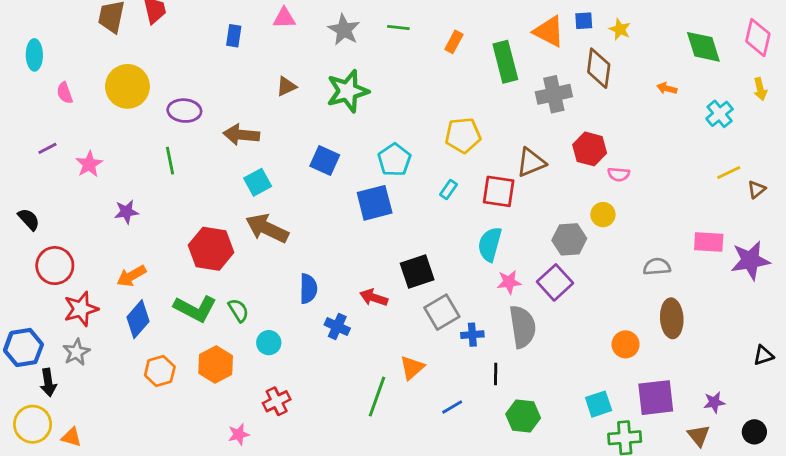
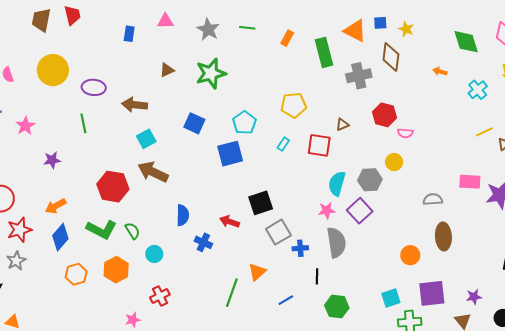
brown triangle: (531, 162) -> (342, 125), size x0.6
cyan semicircle: (490, 244) -> (337, 184), moved

